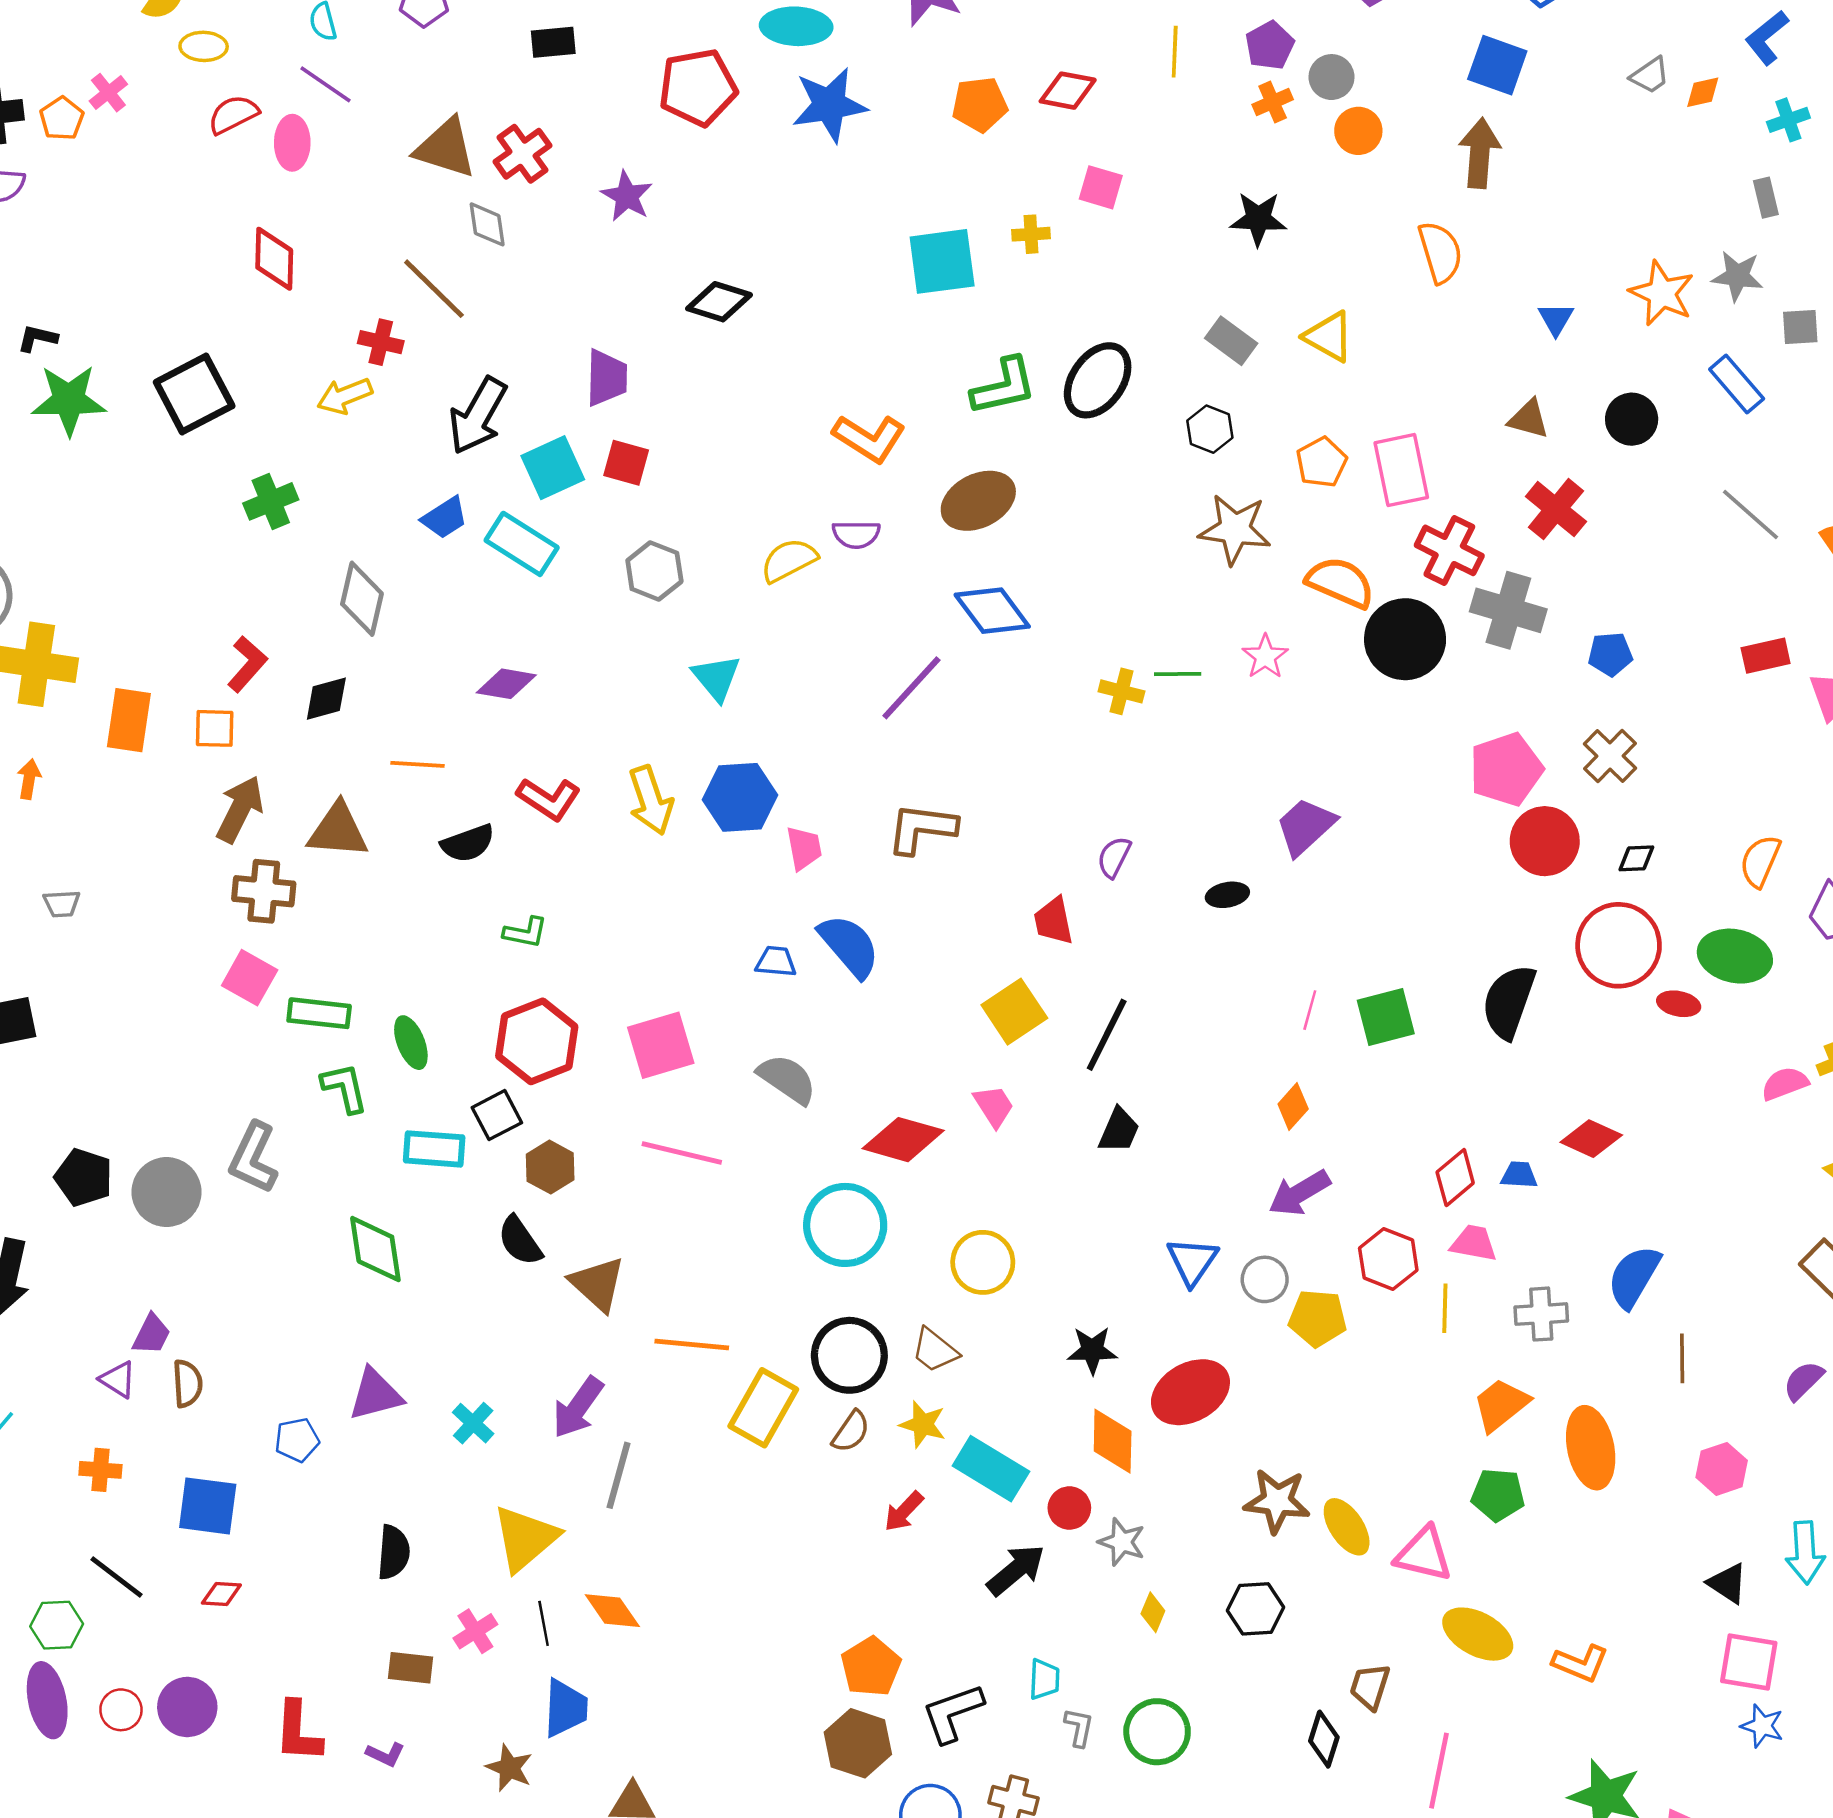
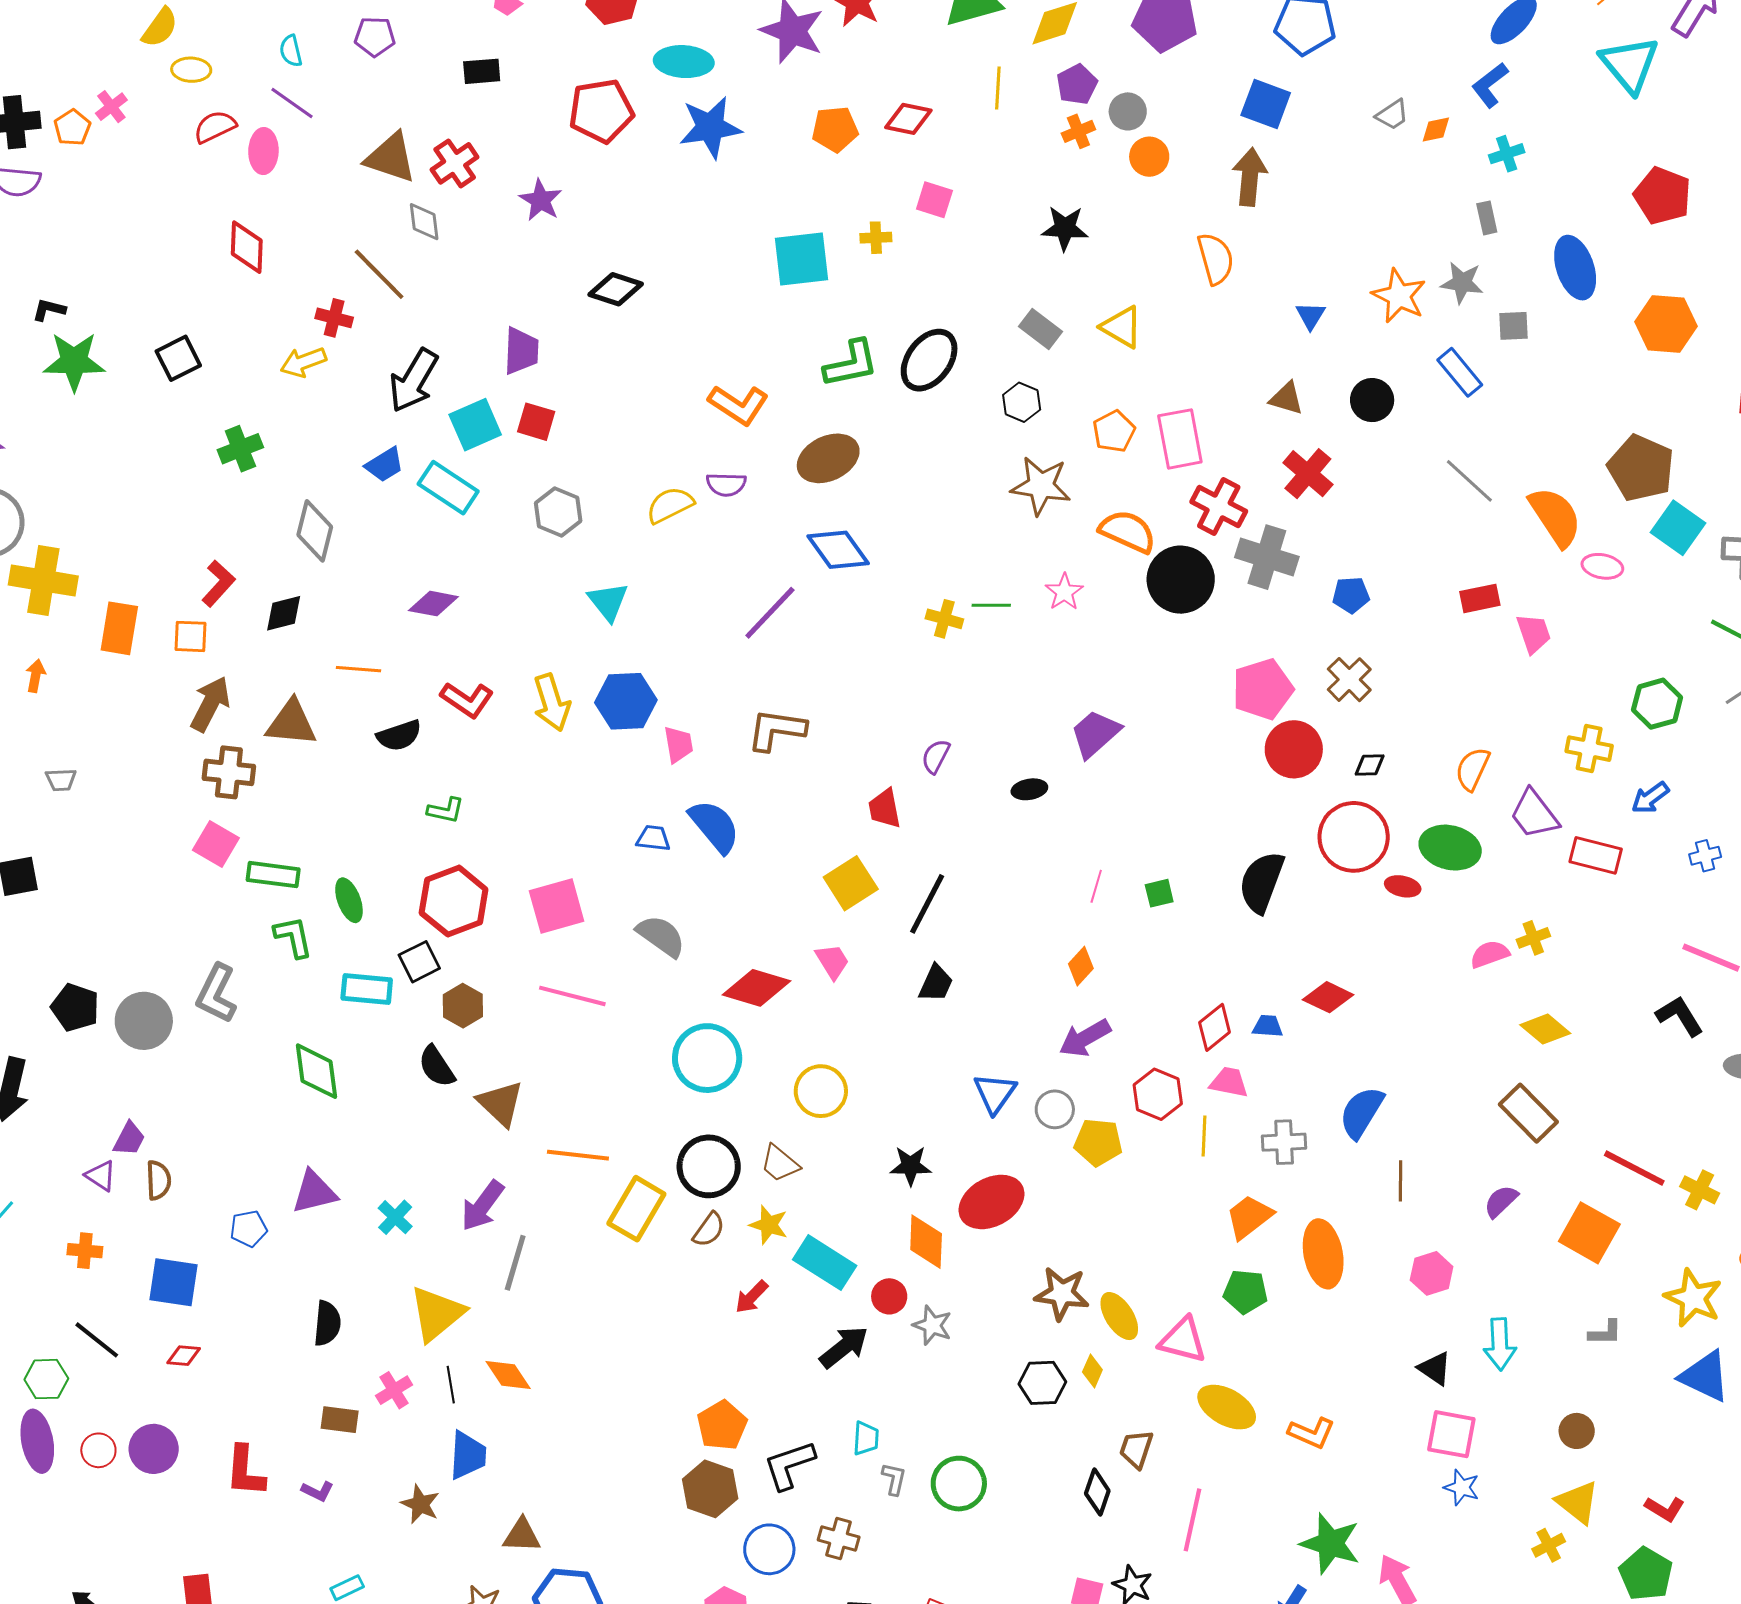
black square: (194, 394) -> (178, 358), size x0.7
green square: (1386, 1017) -> (1159, 893), size x0.6
yellow diamond: (1153, 1612) -> (1092, 1371), moved

